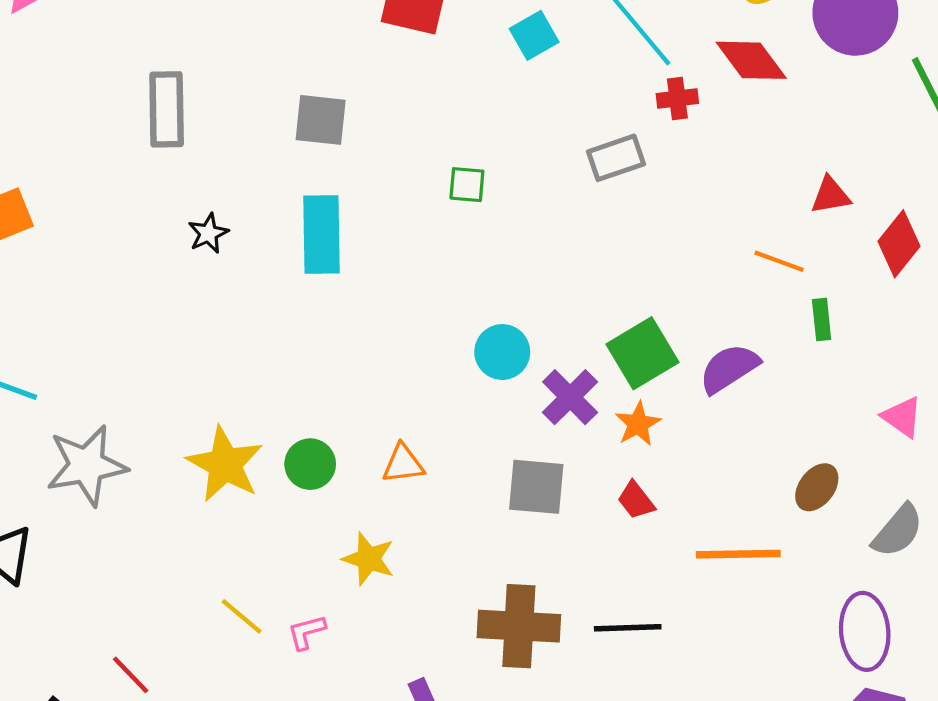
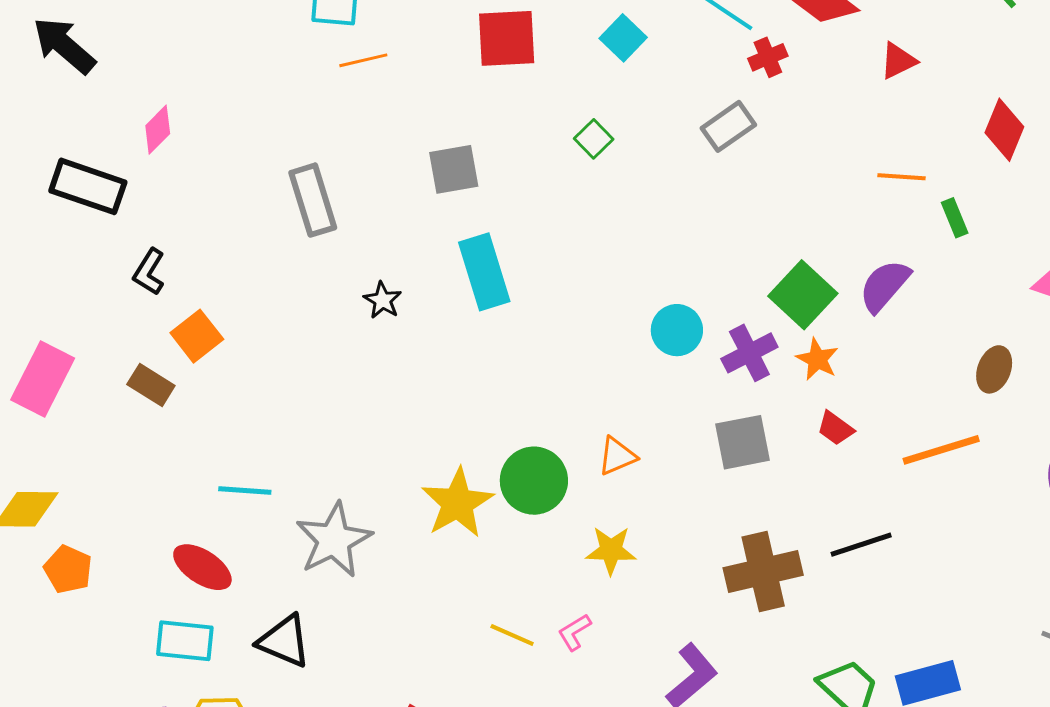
green square: (467, 185) -> (594, 139), moved, turned -33
red triangle: (830, 195) -> (898, 61), moved
purple cross: (570, 397) -> (749, 353), turned 34
yellow star: (225, 464) -> (457, 503), turned 30
green circle: (310, 464) -> (534, 481), size x1.4

